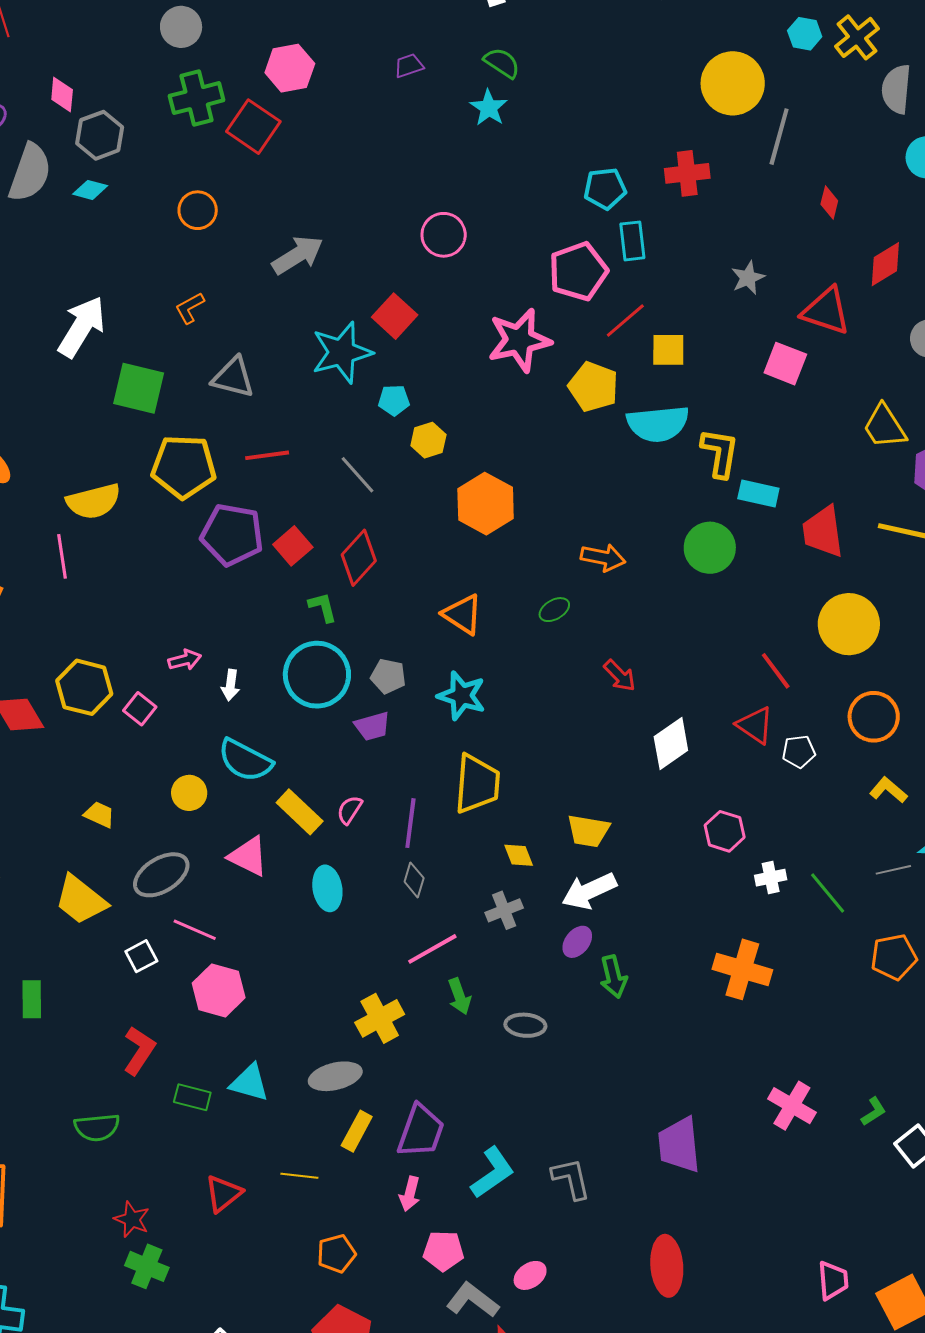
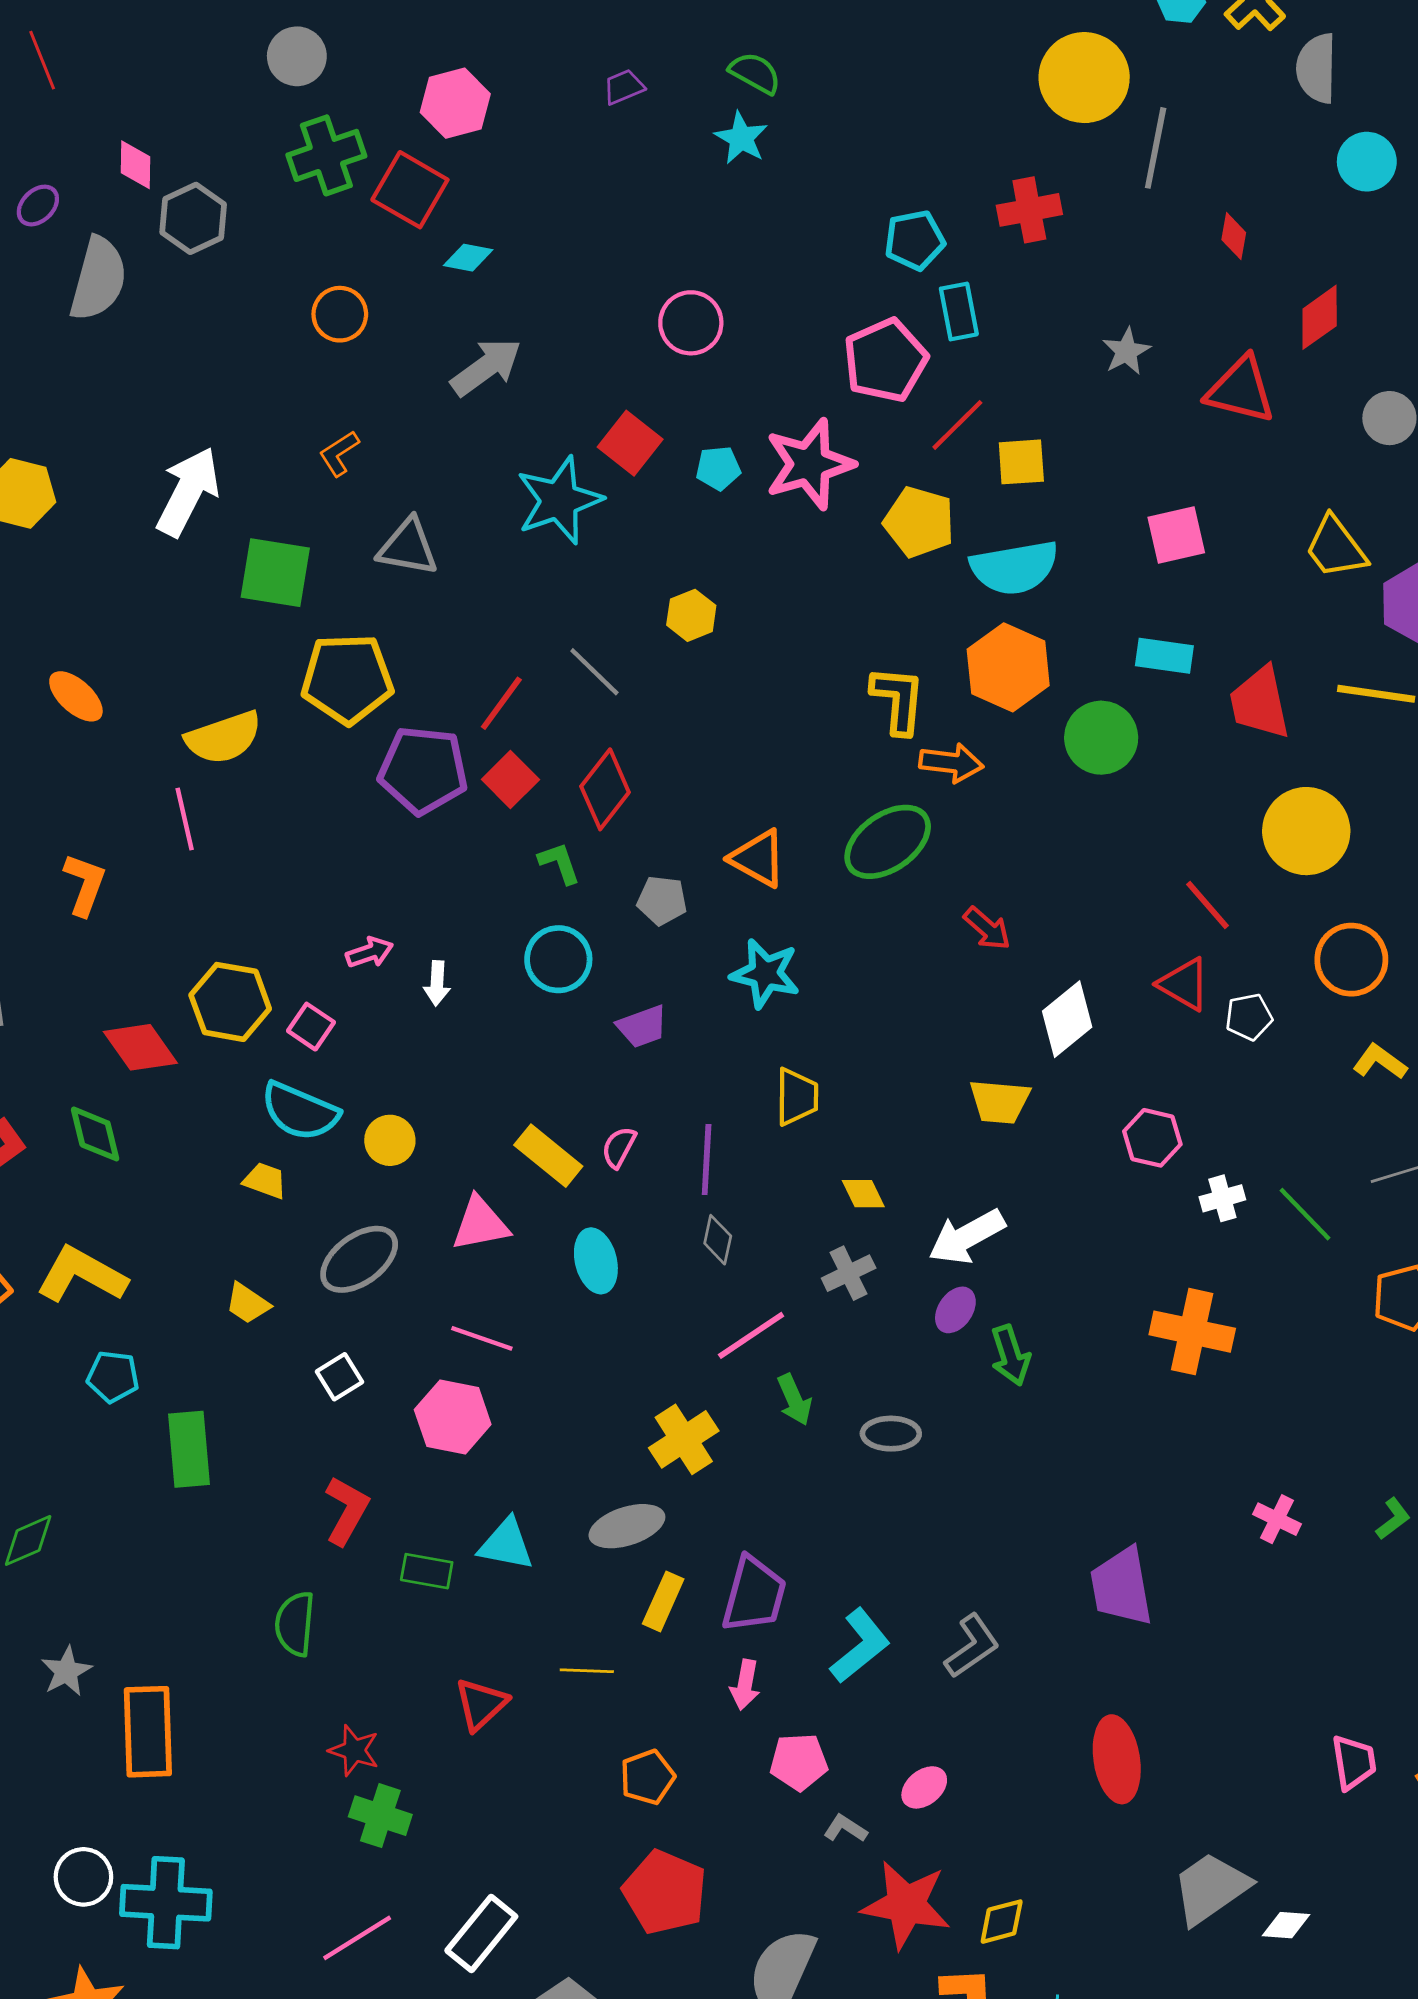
cyan diamond: (90, 190) -> (468, 258), moved
pink square: (785, 364) -> (1176, 535), moved, turned -30
cyan pentagon: (394, 400) -> (718, 468), moved
yellow L-shape: (720, 453) -> (898, 700), moved
red line: (267, 455) -> (501, 703), moved, turned -42
orange hexagon: (486, 504) -> (1008, 667), moved
green ellipse: (554, 610) -> (888, 842), size x2.0
cyan circle: (317, 675) -> (558, 959), size x0.7
gray pentagon: (388, 676) -> (662, 900), moved
cyan semicircle: (245, 760) -> (300, 1111), moved
yellow trapezoid: (477, 784) -> (797, 1097), size x0.7
yellow trapezoid: (588, 831) -> (1000, 1102), moved
pink triangle: (248, 856) -> (480, 1224), turned -33
yellow trapezoid: (81, 900) -> (248, 1303), size x0.6
pink line: (195, 930) -> (482, 1338), moved
green rectangle: (32, 999) -> (189, 1449), size x1.4
pink cross: (792, 1106) -> (1277, 1519), size x0.7
green semicircle: (97, 1127) -> (295, 1624), turned 105
gray L-shape: (571, 1179) -> (972, 1646), turned 72
gray L-shape: (473, 1300) -> (845, 1829), size x0.6

